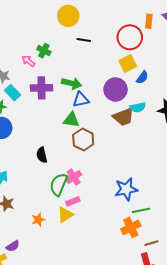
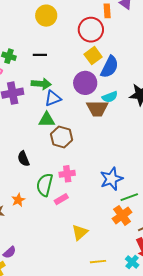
yellow circle: (68, 16) -> (46, 16), moved
black line: (84, 40) -> (40, 55), moved
blue semicircle: (142, 77) -> (110, 67), size x1.6
brown trapezoid: (123, 117) -> (97, 108), turned 30
pink cross: (74, 177) -> (67, 174), moved, turned 35
yellow triangle: (65, 215) -> (80, 232), moved
orange star: (38, 220) -> (18, 200), moved

